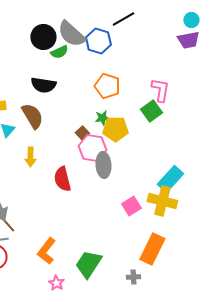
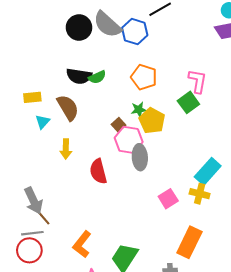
green semicircle: (59, 52) -> (97, 77), moved
yellow pentagon: (115, 129) -> (152, 121), turned 30
yellow cross: (162, 201) -> (200, 194), size x0.7

